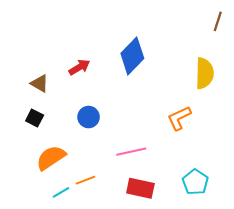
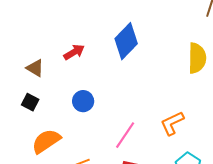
orange L-shape: (179, 118) -> (172, 123), moved
pink line: (131, 152) -> (125, 135), turned -44

